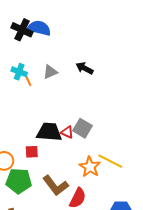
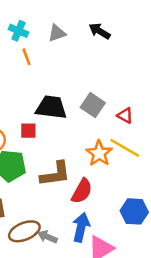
orange line: (28, 79) -> (26, 57), moved
red triangle: (67, 132) -> (125, 115), moved
brown L-shape: (56, 185) -> (55, 174), turned -64

